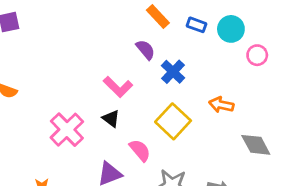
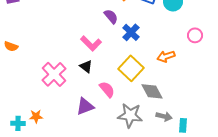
pink circle: (257, 55) -> (195, 35), moved
orange arrow: (221, 105) -> (166, 56), turned -30
gray diamond: (256, 145) -> (152, 91), moved

